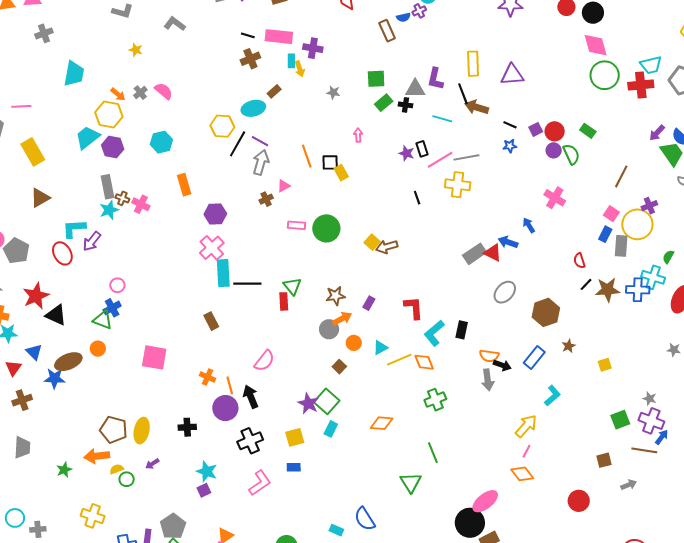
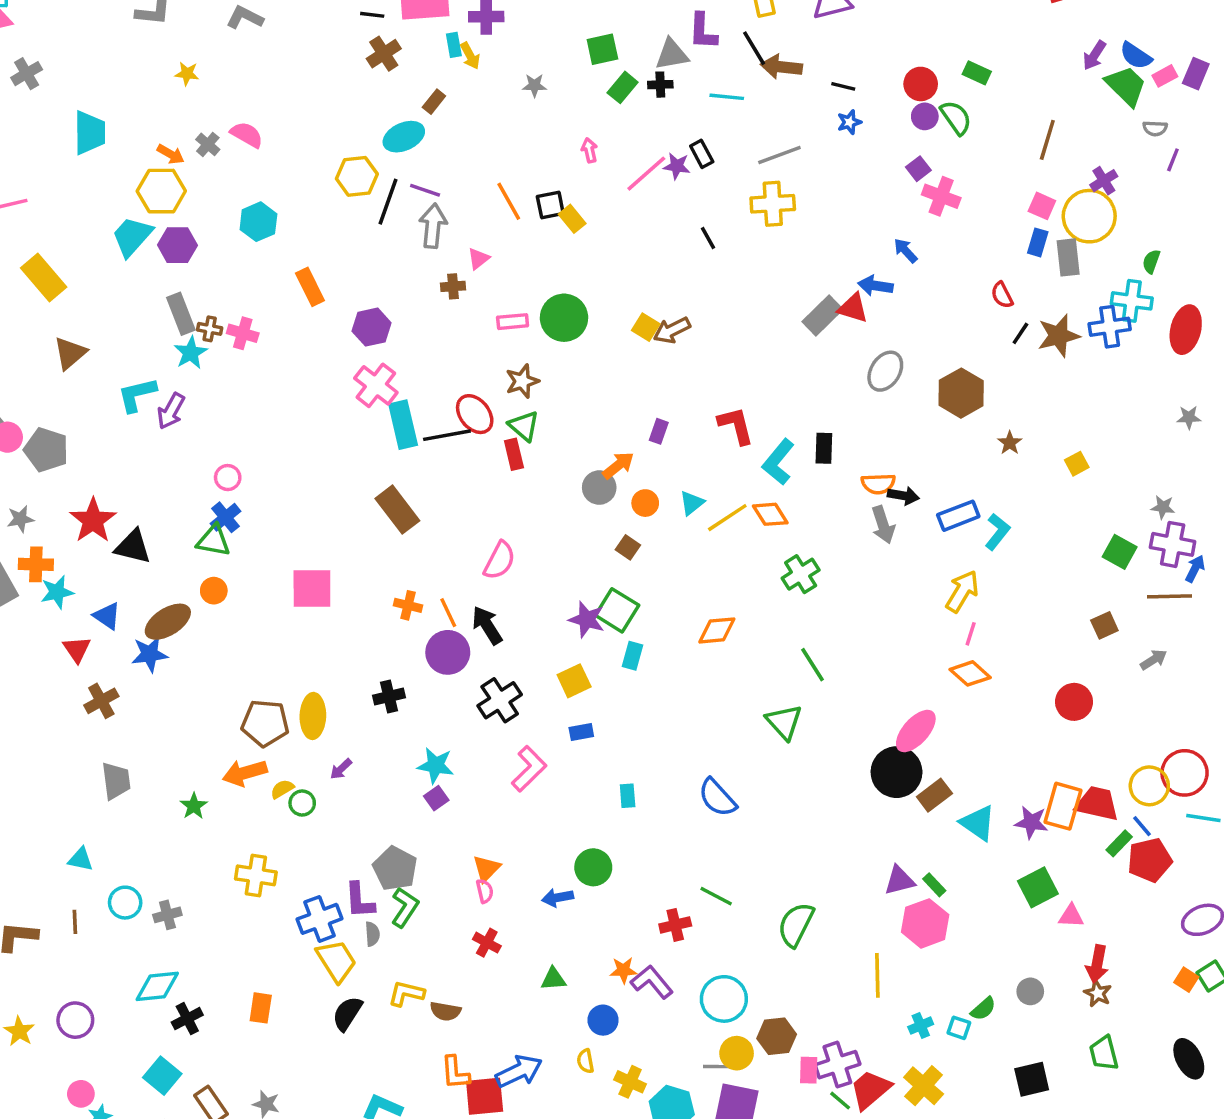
purple square: (536, 129) -> (918, 169), moved
pink line: (440, 160) -> (646, 174), moved
brown cross: (266, 199) -> (453, 286), turned 32
red ellipse: (62, 253) -> (475, 414), moved
brown star: (336, 296) -> (522, 381), moved
brown rectangle: (211, 321) -> (397, 510), size x1.5
blue rectangle: (534, 357) -> (958, 516), moved, turned 40
green square: (620, 420) -> (1120, 552), turned -30
cyan rectangle: (336, 530) -> (628, 796), moved, turned 72

